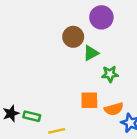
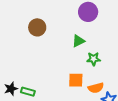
brown circle: (73, 37) -> (37, 27), moved

